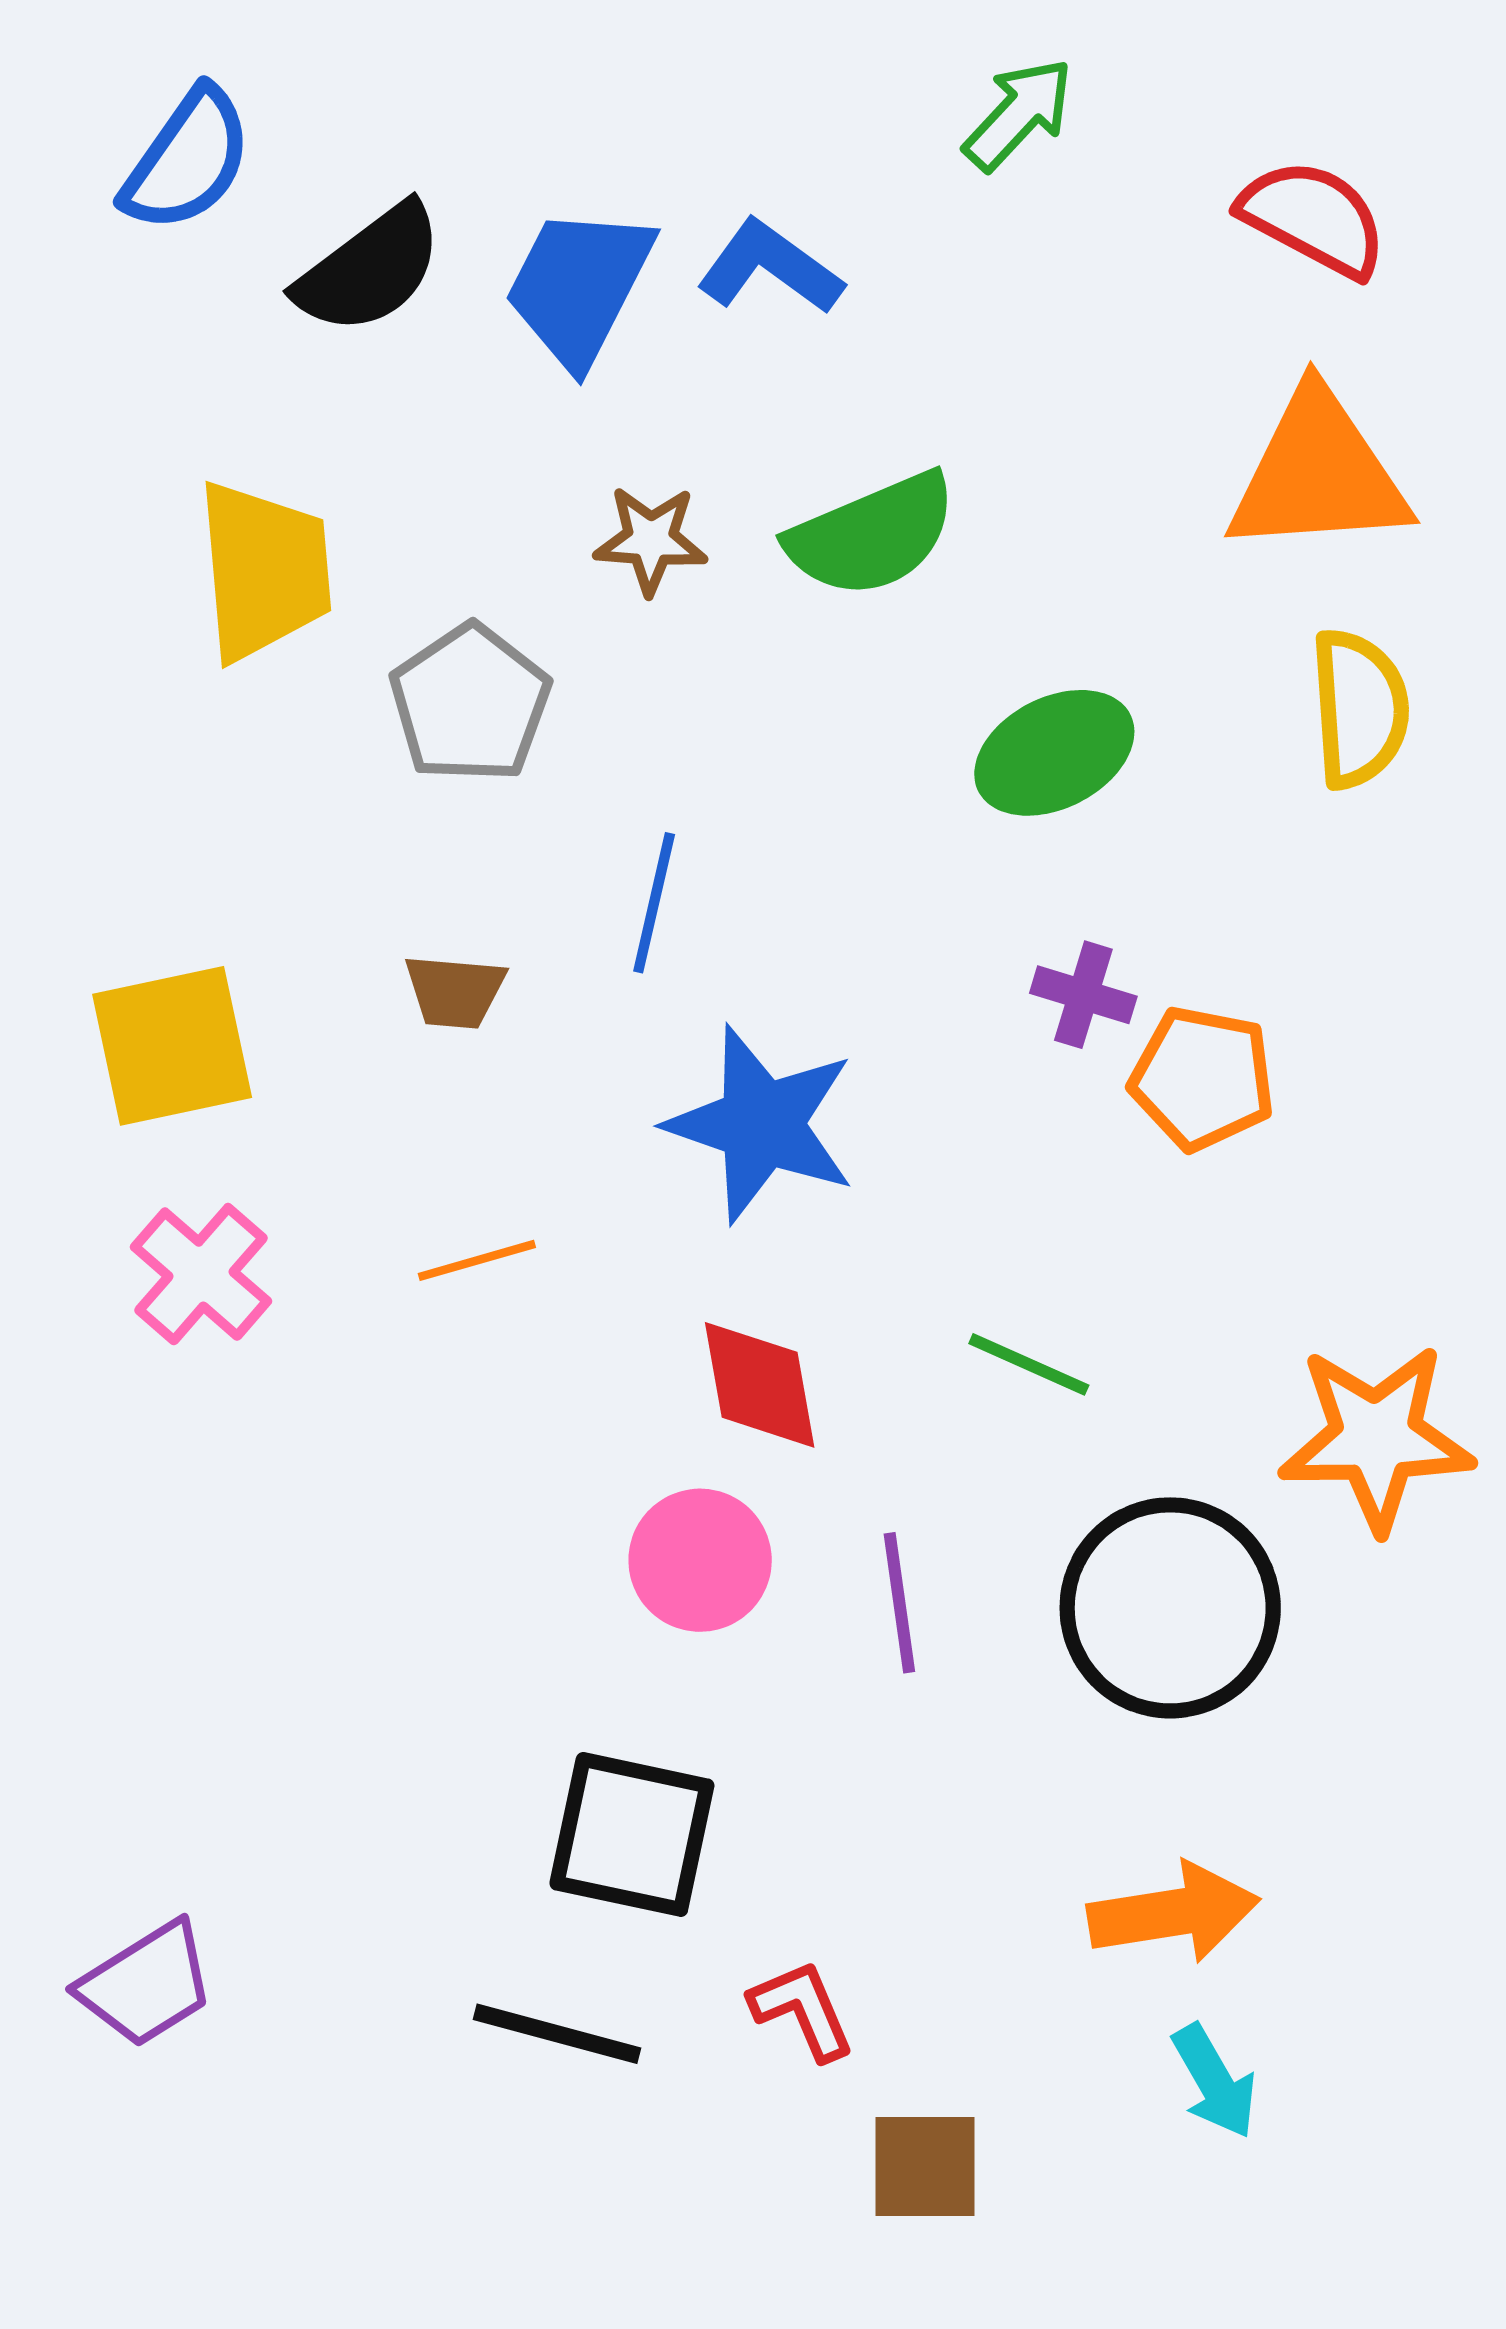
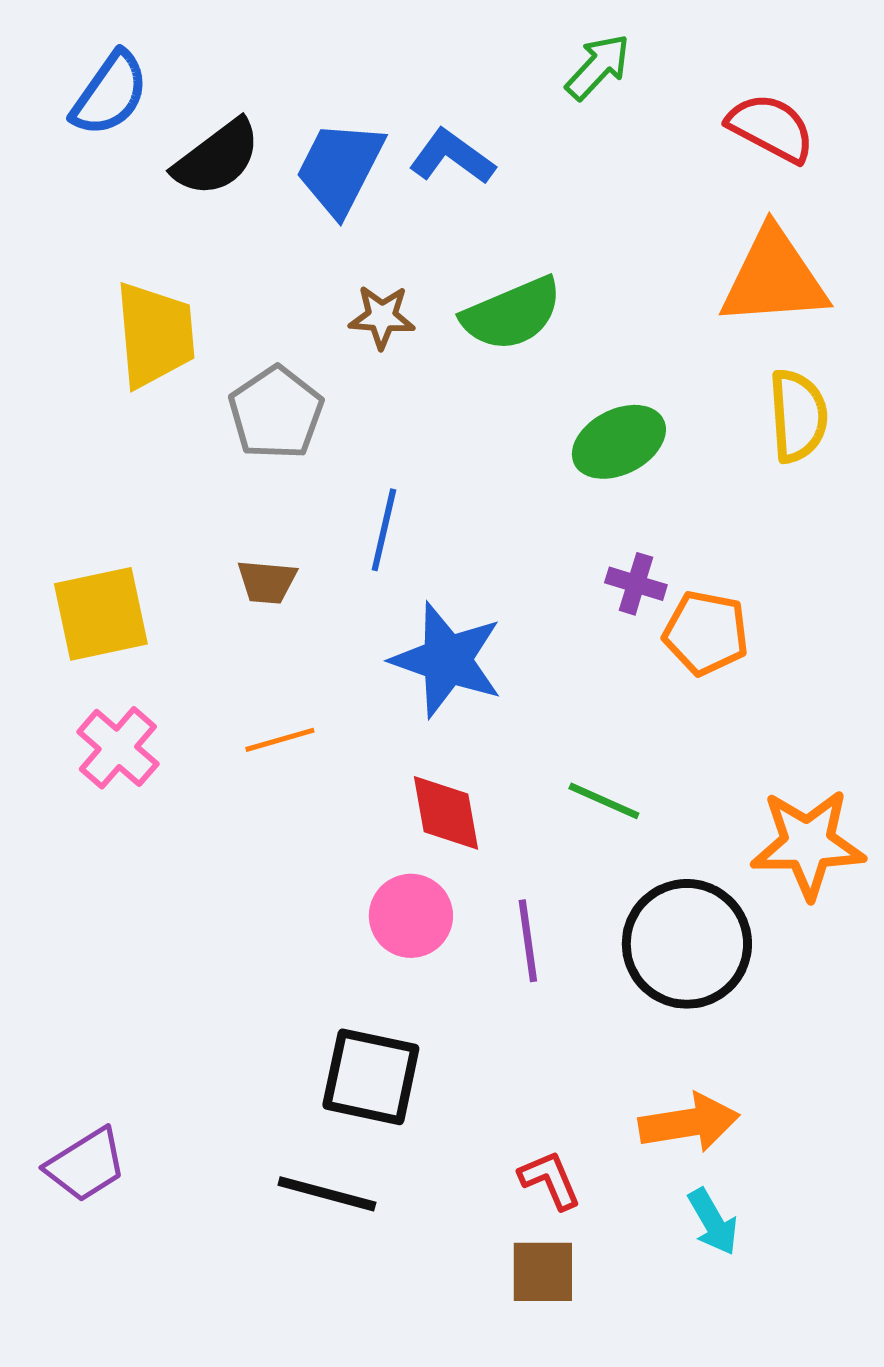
red L-shape: (802, 2010) -> (550, 1180), moved

